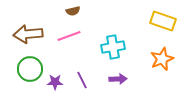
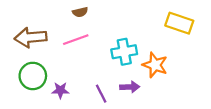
orange star: (162, 59) -> (155, 65), moved, turned -30
purple line: (82, 80) -> (101, 94), moved

